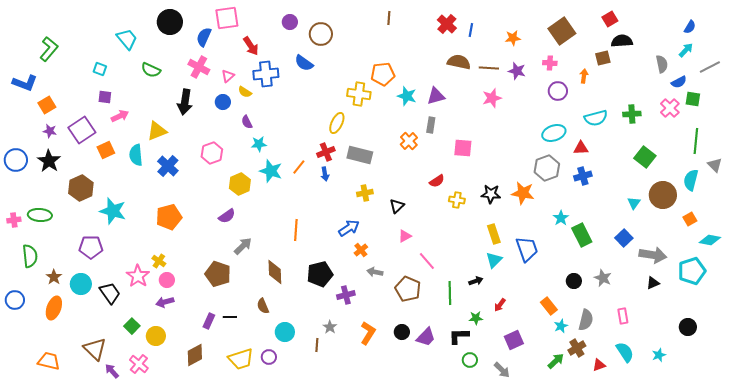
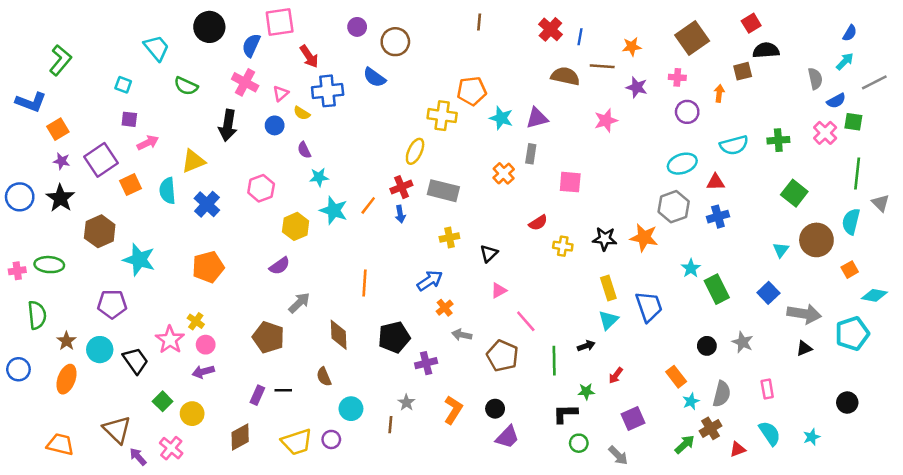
brown line: (489, 68) -> (602, 66), moved
purple trapezoid: (426, 337) -> (507, 437), moved

